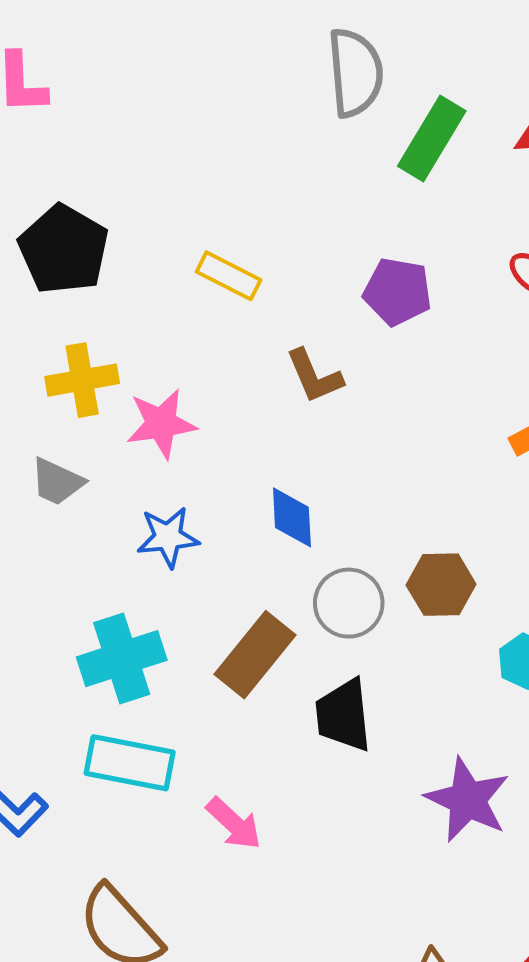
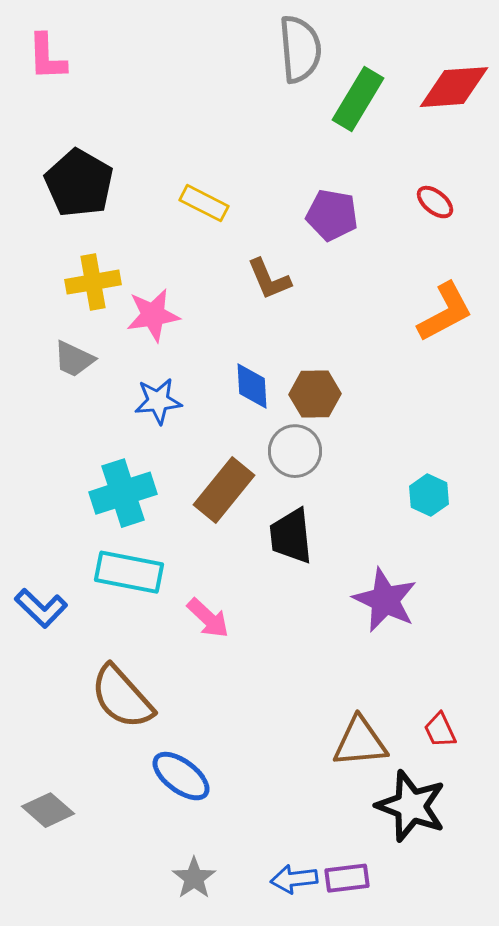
brown hexagon: (441, 585) -> (315, 394), moved

